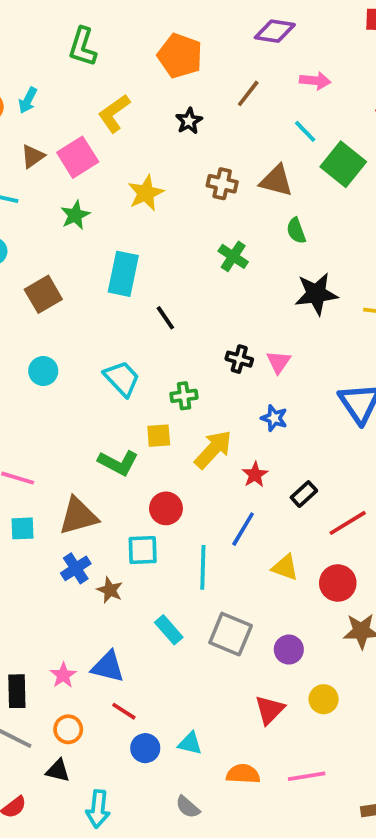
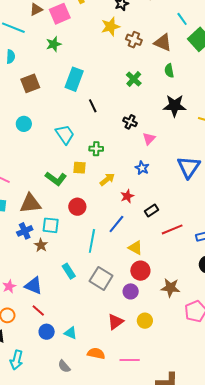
yellow star: (146, 193) -> (110, 26), moved
black cross: (239, 359) -> (130, 122), moved
yellow arrow: (213, 449) -> (107, 179), size x0.7
cyan square: (143, 550) -> (51, 225), moved
red circle: (338, 583) -> (140, 271), moved

